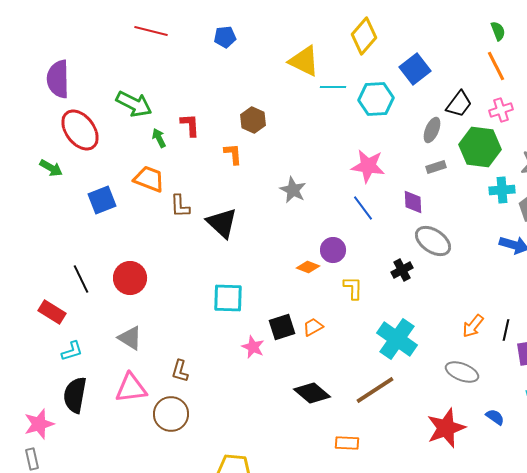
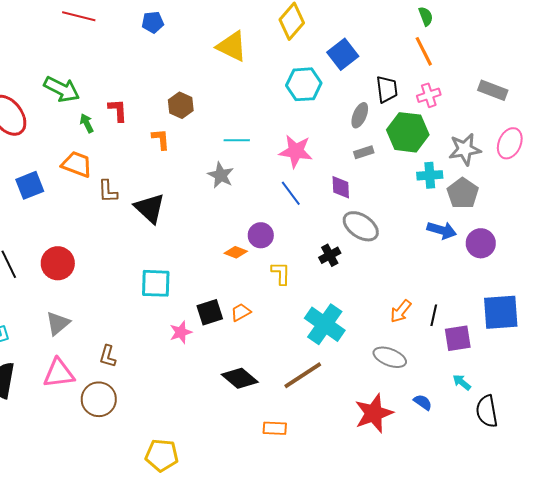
cyan line: (333, 87) -> (237, 140), moved
black trapezoid: (459, 104) -> (387, 89), turned -44
gray triangle: (130, 338) -> (58, 323), turned 48
pink star: (253, 347) -> (181, 332), turned 30

